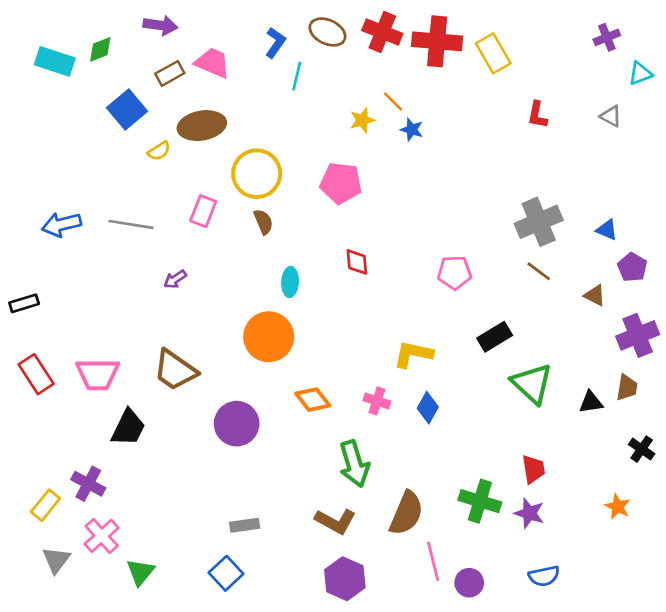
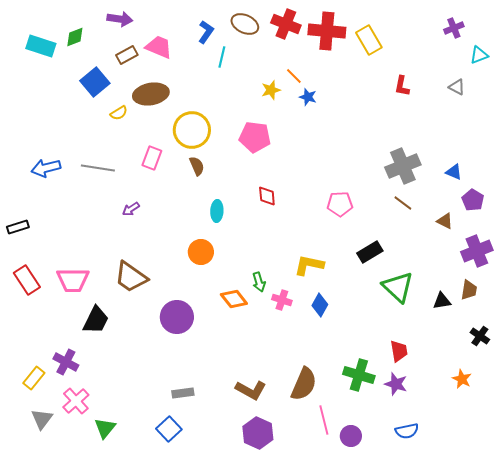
orange circle: (269, 337) -> (201, 252), size x0.7
green arrow: (354, 464) -> (259, 282), moved, size x0.6

